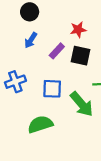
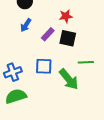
blue cross: (15, 82) -> (13, 72), moved
green semicircle: (40, 124) -> (16, 96), moved

